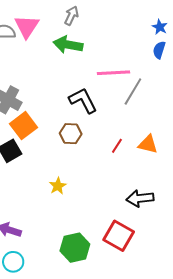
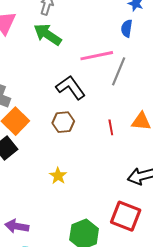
green arrow: (68, 45) -> (48, 35), turned 32
blue semicircle: (159, 50) -> (127, 28), moved
red line: (117, 146) -> (111, 127), turned -35

